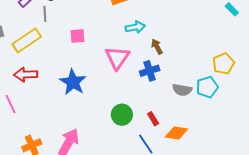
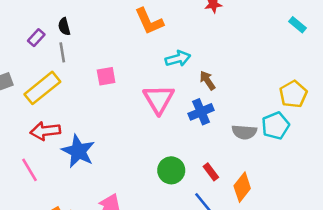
blue star: (73, 82) -> (78, 151), moved
orange diamond: (176, 133) -> (242, 187), turned -55

